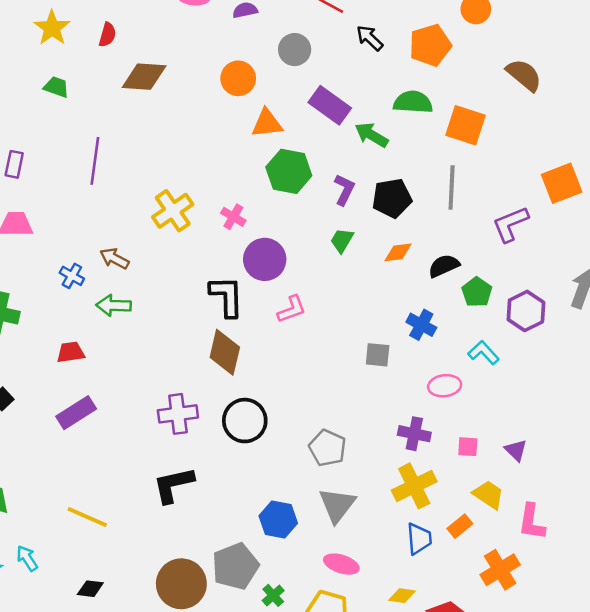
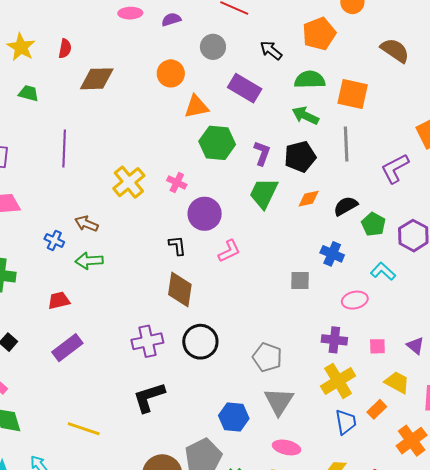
black arrow: (370, 38) -> (271, 50), moved
green arrow: (371, 135) -> (305, 116), moved
green trapezoid: (342, 240) -> (264, 193), size x1.6
black L-shape: (227, 296) -> (177, 246), size x0.6

